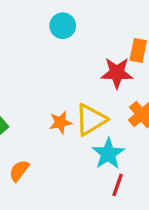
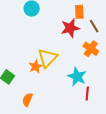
yellow triangle: (91, 120) -> (48, 58), moved
orange star: (60, 122) -> (36, 66), moved

